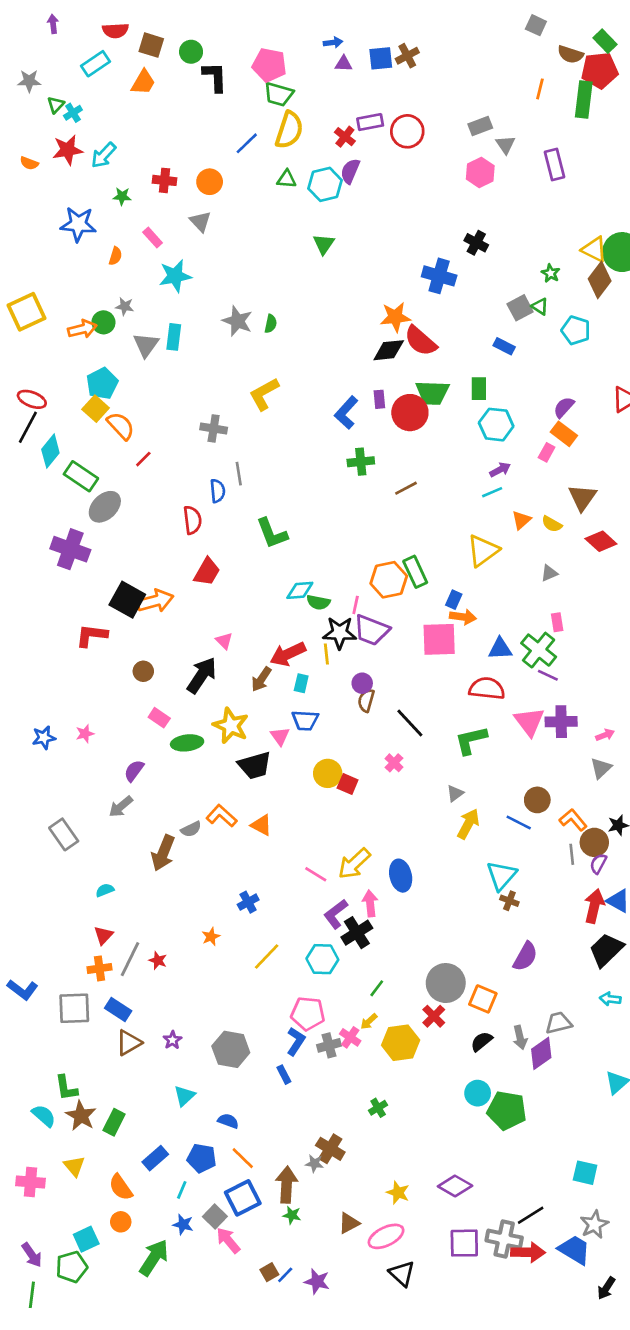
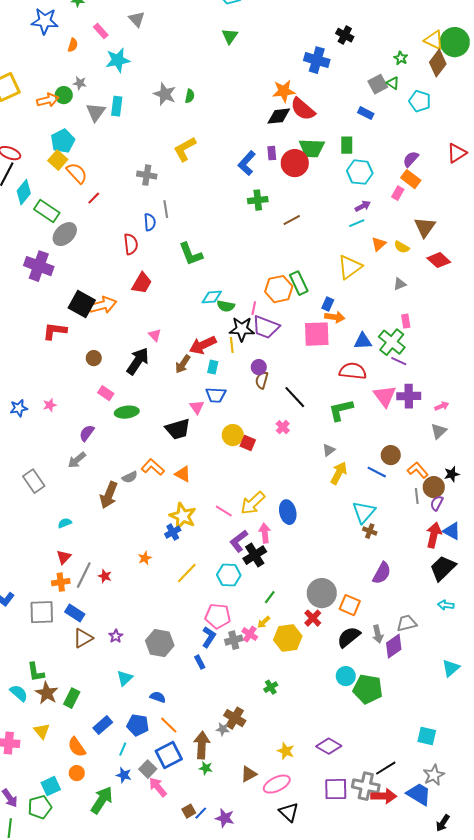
yellow star: (231, 726) -> (183, 516), moved
black semicircle: (482, 1041) -> (349, 637), size x1.4

